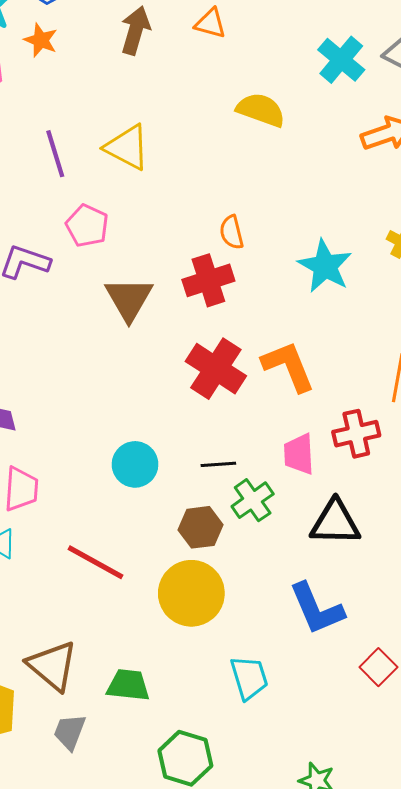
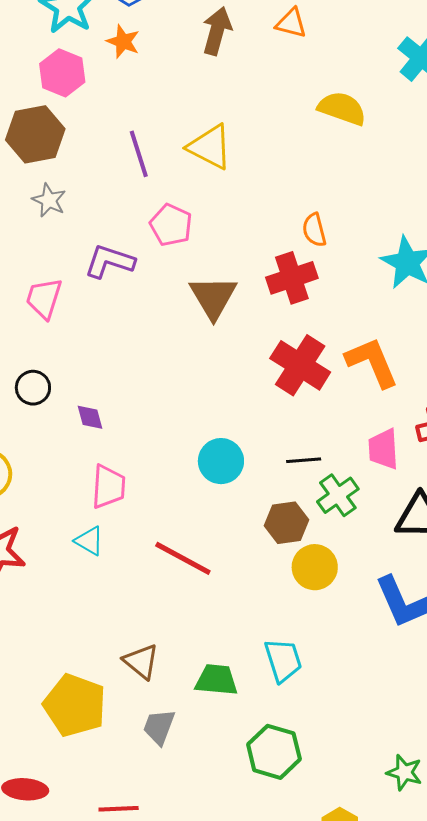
yellow circle: (191, 593) -> (315, 567), moved, size x0.7
brown triangle: (52, 666) -> (141, 661), size x0.7
cyan trapezoid: (249, 678) -> (283, 660), moved

